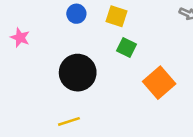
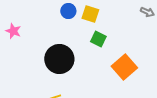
blue circle: (76, 14) -> (68, 11), moved

